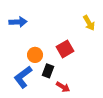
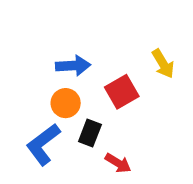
blue arrow: (18, 22) -> (73, 66), moved
yellow arrow: (89, 23) -> (163, 64), moved

